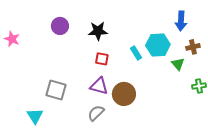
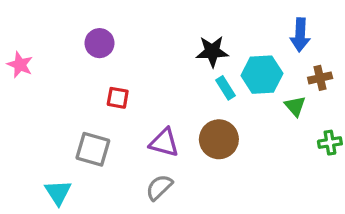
black star: (98, 31) -> (212, 51), moved
red square: (102, 59) -> (118, 98), moved
brown circle: (124, 94) -> (219, 139), moved

